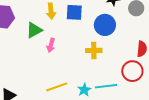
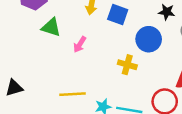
green triangle: (34, 30) -> (51, 27), moved, turned 30

